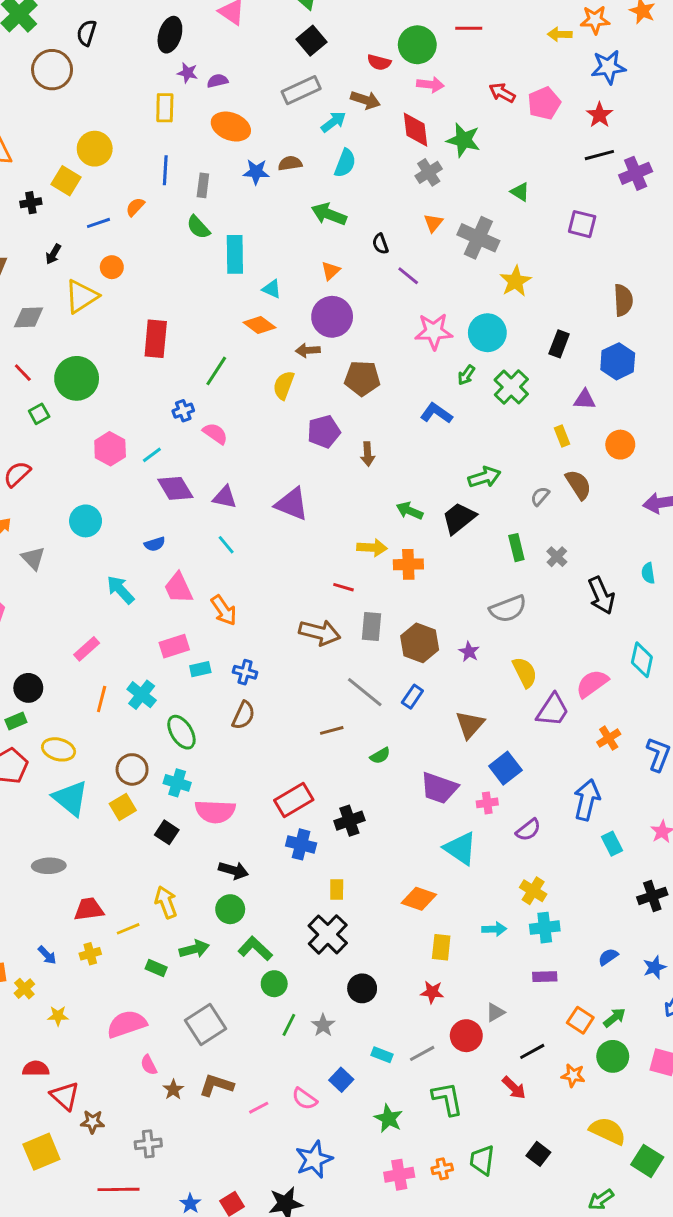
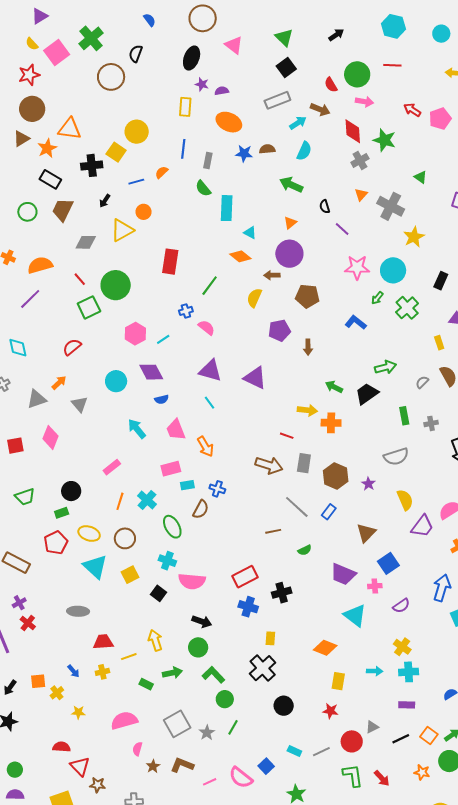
red semicircle: (379, 62) -> (331, 85), turned 42
black cross: (31, 203) -> (92, 165), size x1.5
green square: (39, 414) -> (89, 307), size x1.6
purple diamond: (175, 488) -> (151, 372), moved
purple triangle: (225, 497) -> (210, 371), size x1.4
gray cross: (557, 557) -> (431, 423), turned 32
brown semicircle: (243, 715) -> (201, 509), moved
brown circle: (132, 769) -> (125, 538), moved
gray star: (323, 1025) -> (207, 733), moved
black line: (532, 1051) -> (401, 739), moved
pink semicircle: (149, 1065) -> (137, 749), turned 40
pink semicircle: (305, 1099) -> (241, 778), size x1.4
green L-shape: (447, 1099) -> (353, 776), moved

